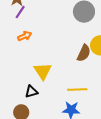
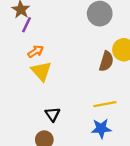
yellow triangle: (43, 71) -> (41, 71), moved
black triangle: (31, 92) -> (53, 114), turned -40

